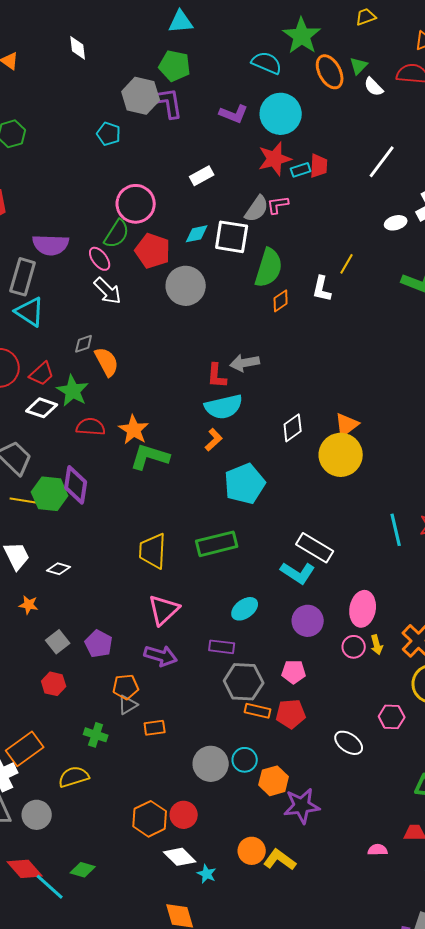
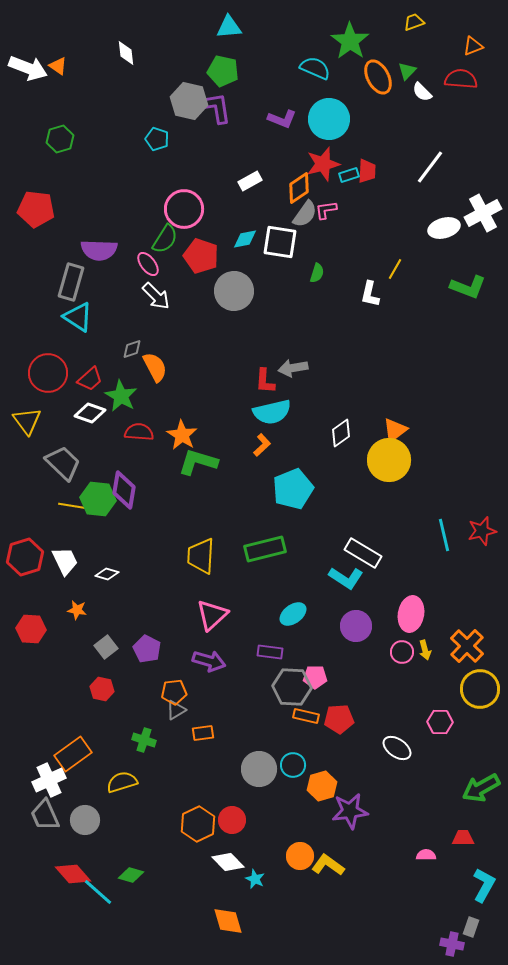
white ellipse: (396, 223) -> (444, 228), size x1.4
green semicircle: (269, 268) -> (317, 273), size x0.5
orange diamond: (281, 301) -> (299, 188), moved, size x1.4
pink pentagon: (294, 672) -> (315, 677), moved

